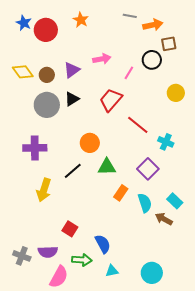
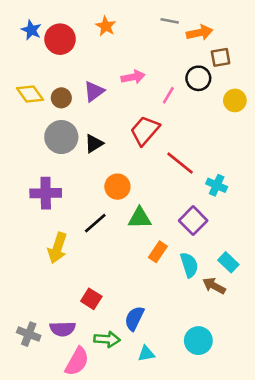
yellow circle: (176, 93) -> (235, 100), moved
black triangle: (72, 99) -> (94, 144), moved
blue semicircle: (103, 244) -> (134, 318), turned -126
cyan circle: (152, 273) -> (198, 341), moved

